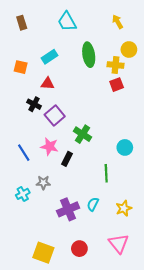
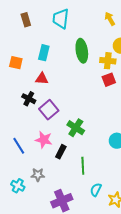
cyan trapezoid: (67, 22) -> (61, 19), turned 35
brown rectangle: (22, 23) -> (26, 20), moved
cyan rectangle: (50, 57) -> (44, 53), turned -42
green line: (106, 173) -> (83, 166), moved
cyan cross: (23, 194) -> (18, 186), turned -32
cyan semicircle: (93, 204) -> (96, 190), moved

